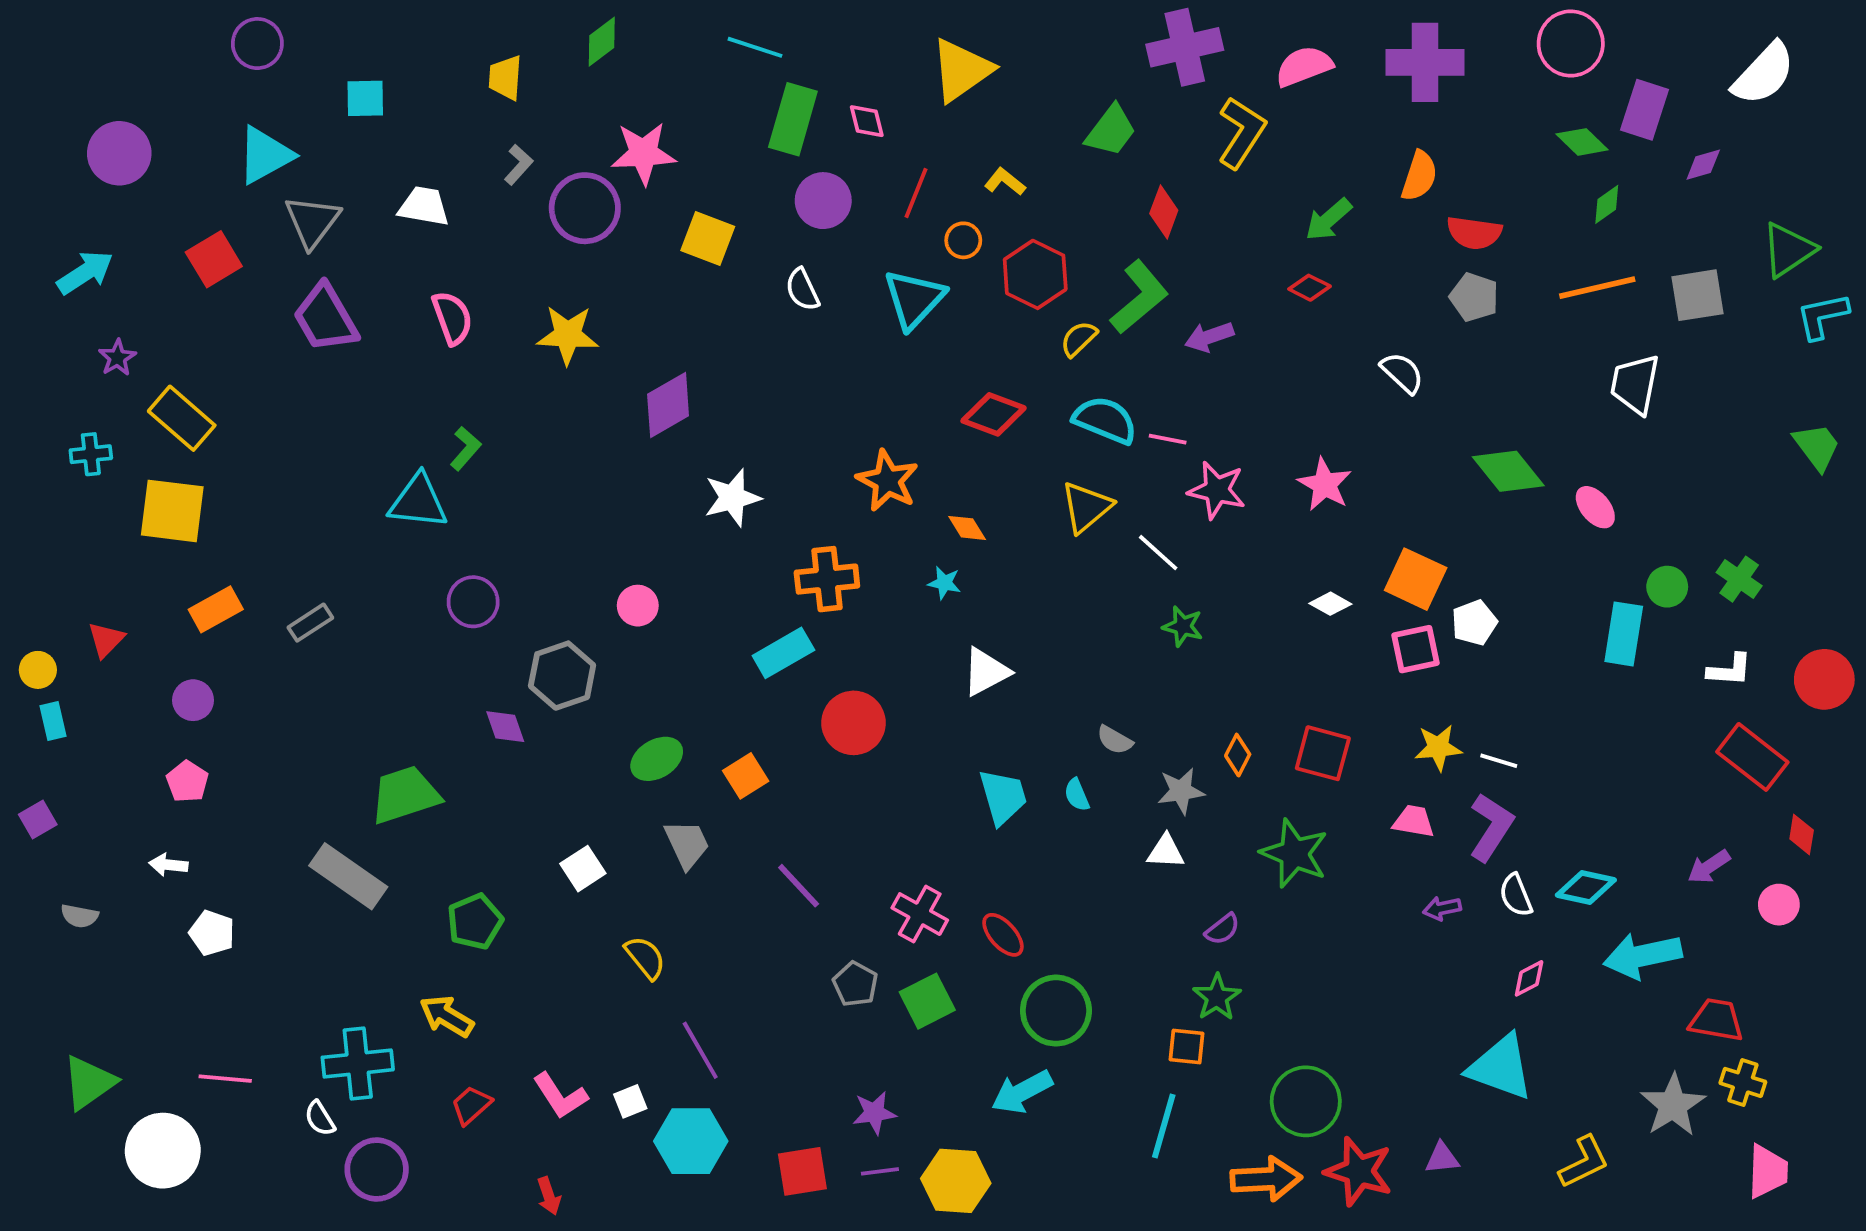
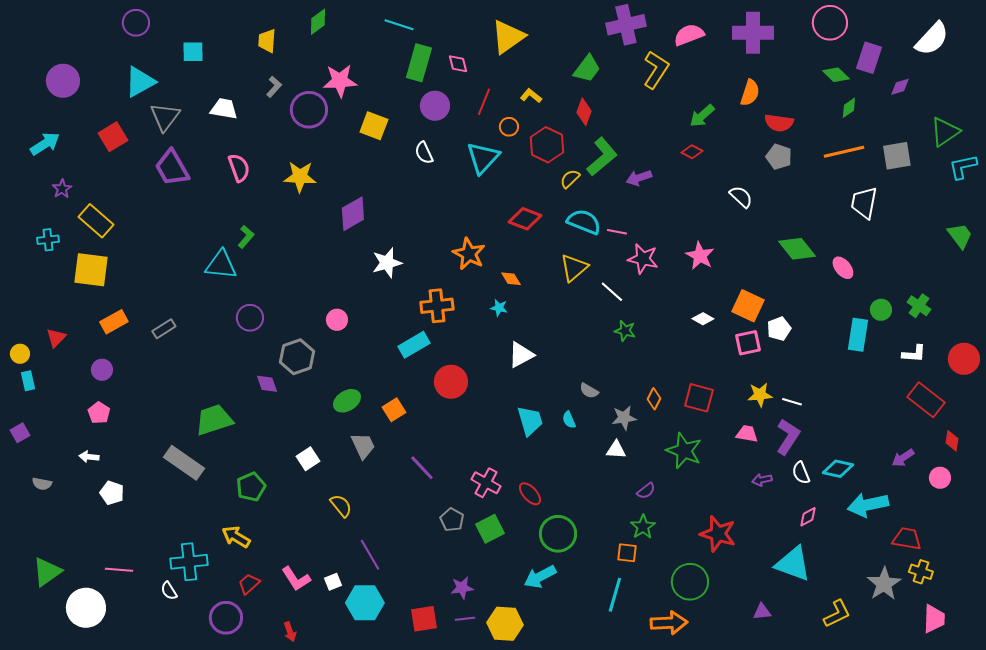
red diamond: (1164, 212) -> (584, 112), moved
purple circle: (377, 1170) -> (226, 618), moved
red star: (1359, 1171) -> (718, 534), moved

